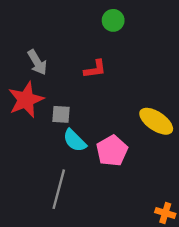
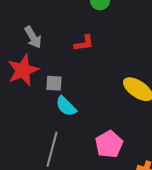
pink pentagon: (112, 151) -> (109, 144), moved

